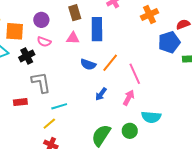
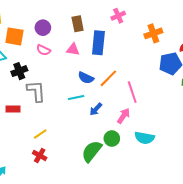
black cross: (27, 56) -> (19, 71), moved
cyan line: (59, 106) -> (76, 97), moved
green circle: (130, 131) -> (112, 138), moved

